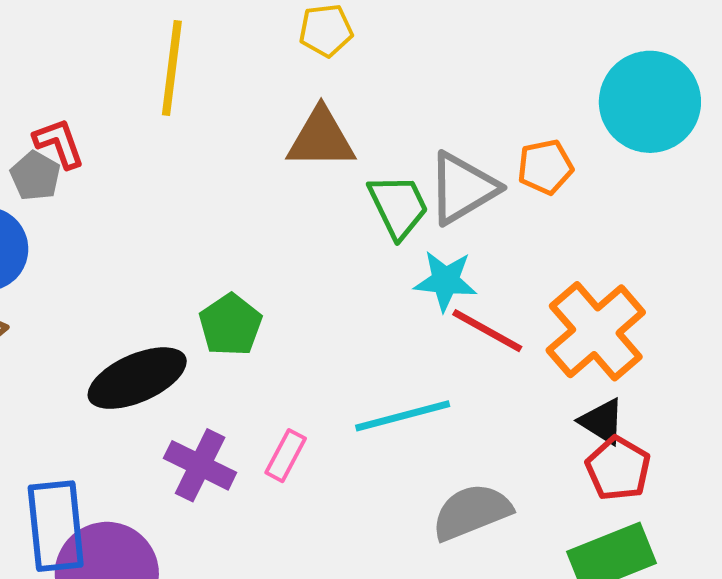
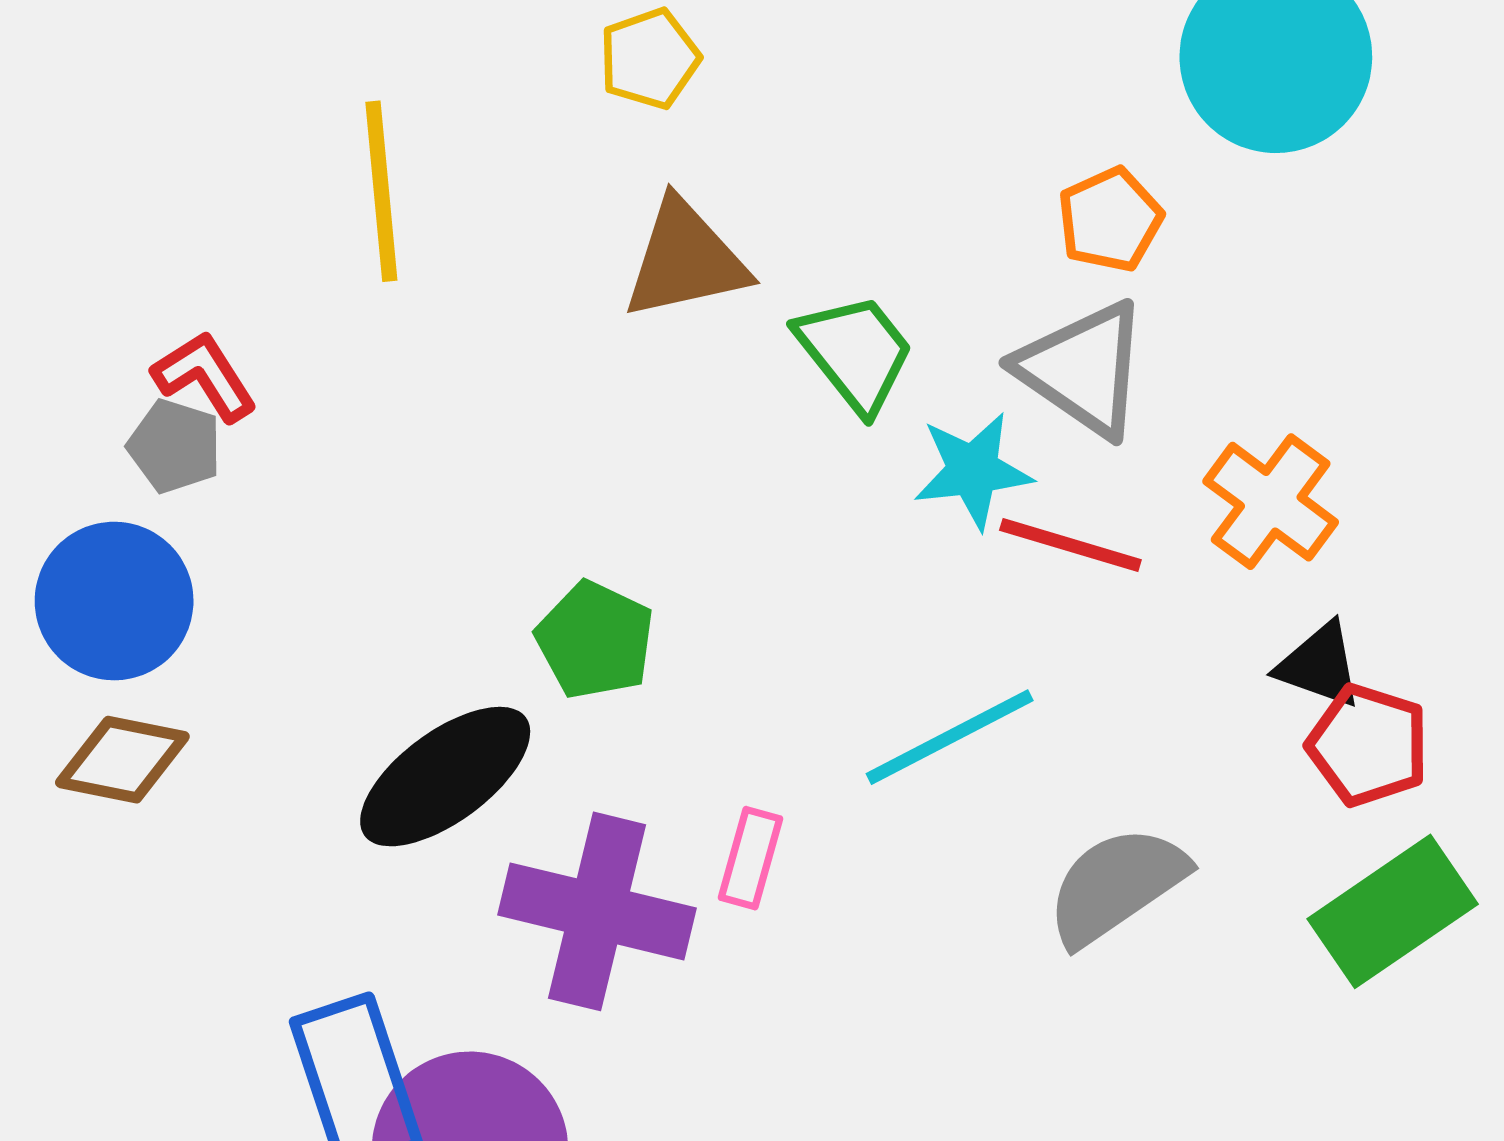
gray triangle: (463, 188) -> (1083, 369), moved, turned -42
orange cross: (596, 331) -> (1271, 502), size x0.7
purple cross: (200, 465) -> (597, 911), size x1.4

